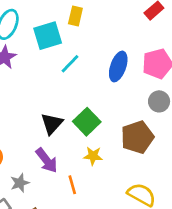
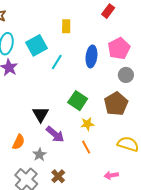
yellow rectangle: (75, 16) -> (66, 26), moved
black triangle: (52, 124) -> (41, 114), moved
orange line: (72, 185) -> (86, 147), moved

